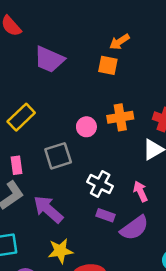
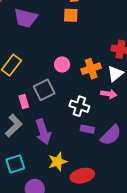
orange cross: (120, 117) -> (91, 69), moved
pink rectangle: (16, 165) -> (24, 102), moved
pink arrow: (141, 191) -> (109, 94), moved, turned 133
purple arrow: (48, 209) -> (43, 132), turned -140

